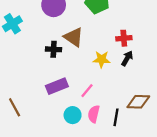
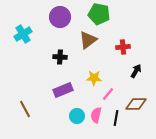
brown triangle: (74, 37) -> (88, 40), moved, turned 48
black arrow: (127, 58) -> (136, 71), moved
yellow star: (102, 59) -> (94, 78), moved
pink line: (87, 91) -> (108, 94), moved

